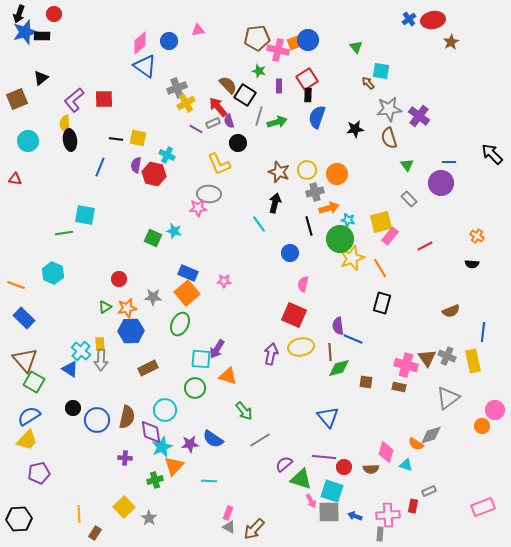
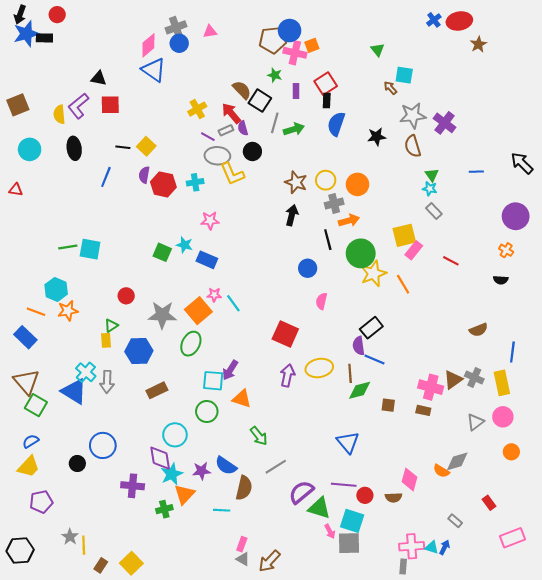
blue circle: (308, 40) -> (290, 31), moved
black triangle: (41, 78) -> (99, 78), moved, turned 49
gray cross: (177, 88) -> (176, 27), moved
yellow semicircle: (65, 124) -> (59, 114), moved
yellow square: (138, 138) -> (146, 146), turned 30
cyan cross: (167, 155) -> (195, 182), moved, turned -35
purple circle: (441, 183) -> (516, 216), moved
gray ellipse: (209, 194) -> (217, 156), moved
cyan square: (85, 215) -> (90, 249), moved
cyan star: (348, 220) -> (430, 189), moved
cyan line: (259, 224) -> (233, 303), moved
red line: (425, 246) -> (451, 261), turned 56
blue rectangle: (188, 273) -> (207, 260), moved
pink star: (224, 281) -> (214, 295), moved
orange line: (16, 285) -> (36, 312), moved
gray star: (153, 297) -> (162, 315), size x1.5
black rectangle: (382, 303) -> (371, 328), moved, turned 35
orange star: (127, 308) -> (68, 311), moved
red square: (294, 315) -> (285, 334), moved
yellow rectangle: (100, 344) -> (106, 340), moved
brown triangle: (427, 358) -> (453, 380), turned 30
blue triangle: (70, 369) -> (74, 391), size x1.5
gray triangle: (448, 398) -> (475, 422), size x0.7
black circle: (73, 408) -> (77, 464), moved
pink circle: (495, 410) -> (503, 417), moved
blue semicircle: (29, 416) -> (31, 441), size x0.7
brown semicircle: (127, 417) -> (244, 488), moved
purple cross: (125, 458) -> (133, 486), size x1.5
purple semicircle: (284, 464) -> (301, 492), size x1.4
cyan triangle: (406, 465) -> (432, 547), moved
gray rectangle: (429, 491) -> (455, 521), turned 64
red rectangle: (413, 506) -> (489, 503), moved, turned -48
yellow square: (124, 507) -> (131, 563), moved
blue arrow: (355, 516) -> (445, 547), moved, turned 96
gray star: (149, 518) -> (70, 537), moved

